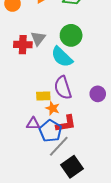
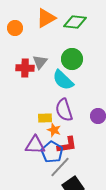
purple triangle: (33, 124) -> (35, 145), size x1.5

